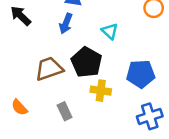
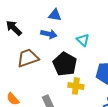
blue arrow: (66, 23) -> (49, 34), turned -98
brown trapezoid: (49, 69) -> (28, 58), moved

